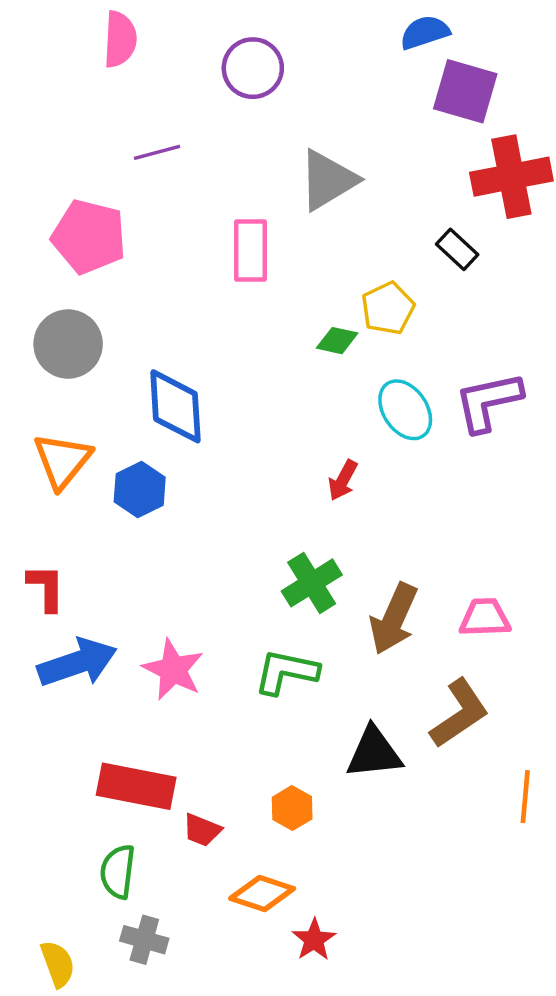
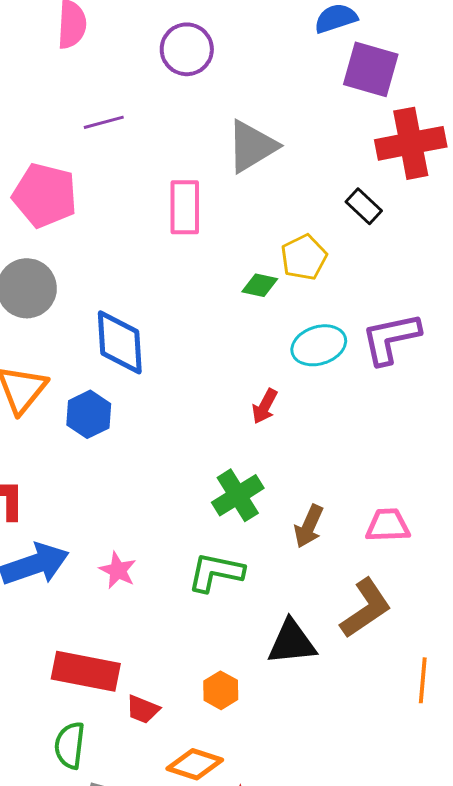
cyan ellipse: (405, 410) -> (319, 345), turned -74
brown arrow: (394, 619) -> (309, 526), size x0.7
pink star: (173, 670) -> (118, 570), size x0.7

